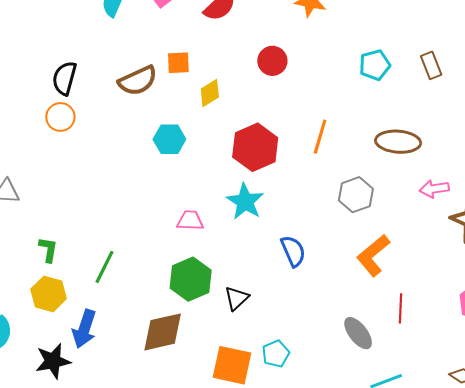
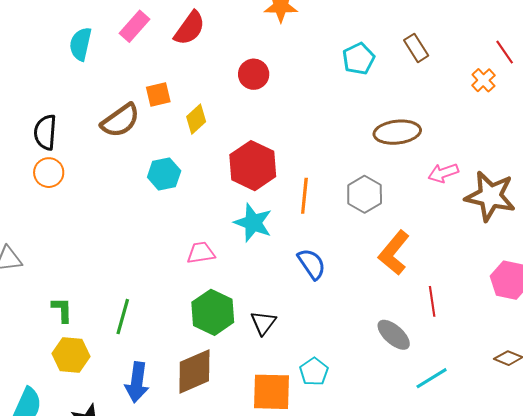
orange line: (320, 137) -> (304, 196), moved
blue arrow: (84, 329) -> (137, 382), moved

